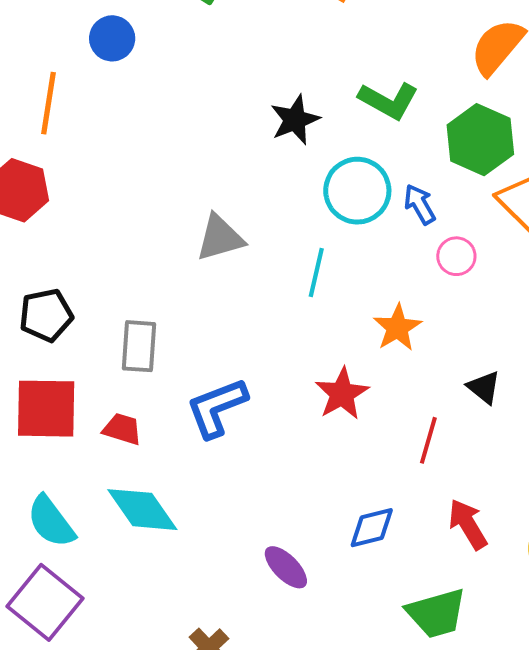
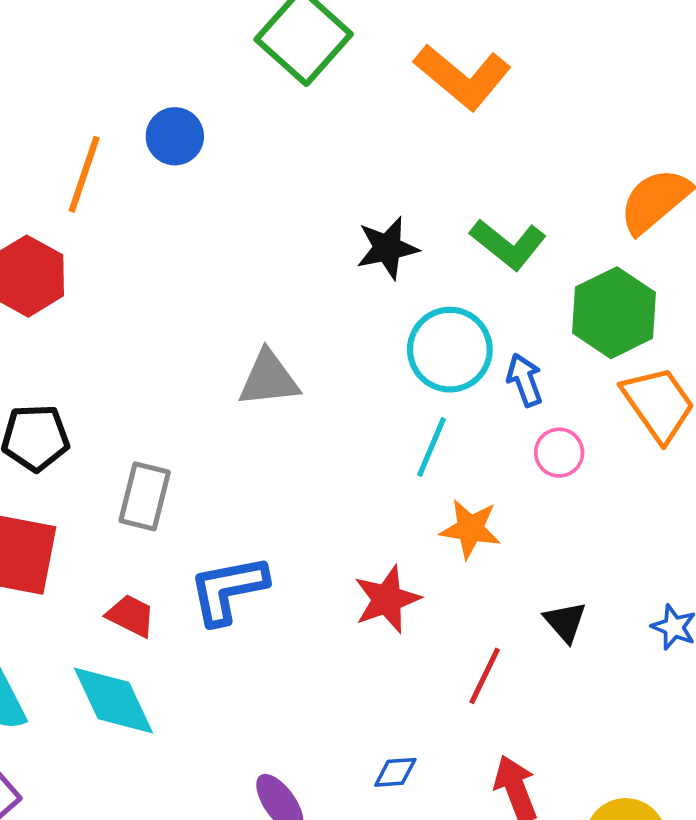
blue circle: (112, 38) -> (175, 136), moved
cyan line: (316, 272) -> (432, 447), moved
orange star: (397, 328) -> (470, 529), turned 30
red trapezoid: (122, 429) -> (131, 616), moved
blue diamond: (372, 528) -> (395, 772), size x0.7

